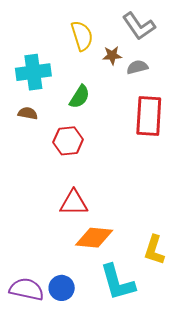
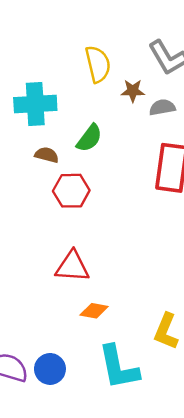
brown semicircle: (28, 113) -> (47, 155), moved
orange diamond: (94, 238) -> (94, 311), size x0.6

